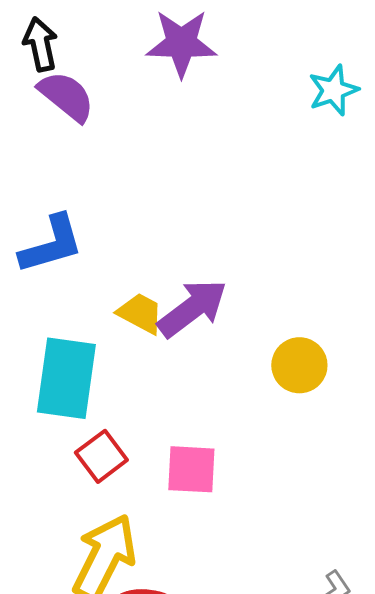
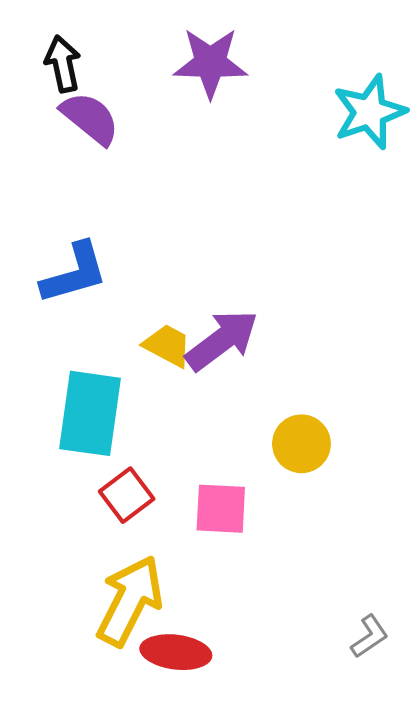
cyan star: (333, 90) -> (369, 112), size x1.4
yellow circle: (299, 365) -> (301, 444), moved

